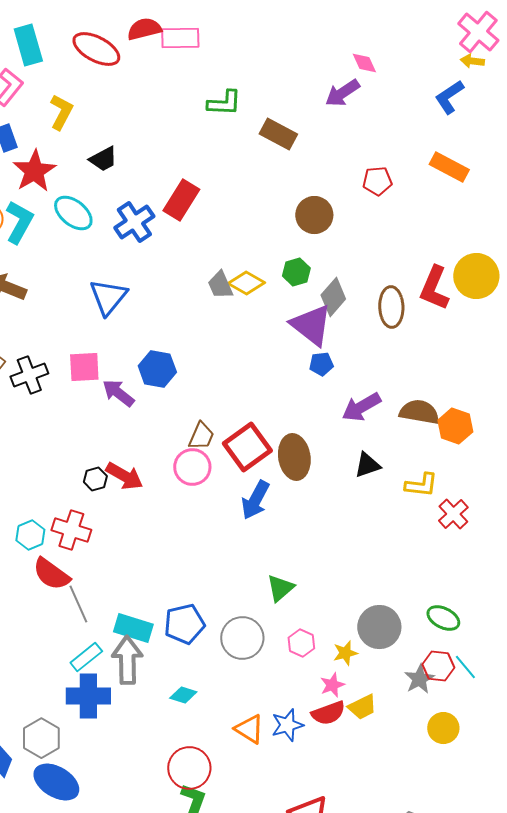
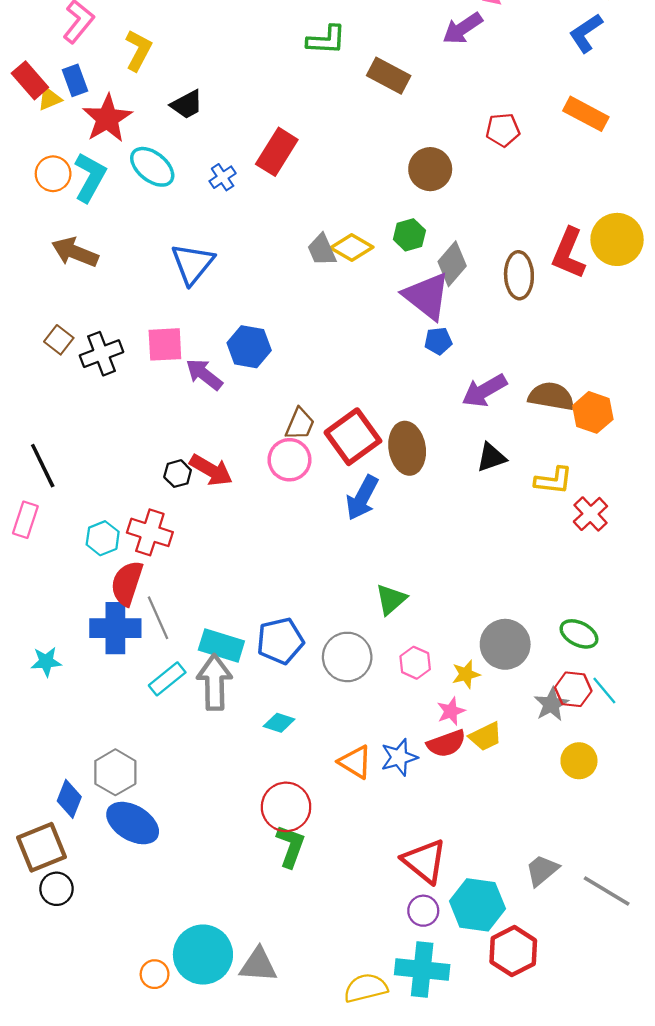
blue cross: (134, 222) -> (223, 177), size x0.6
red semicircle: (51, 574) -> (127, 583), turned 72
blue cross: (88, 696) -> (115, 628), moved

